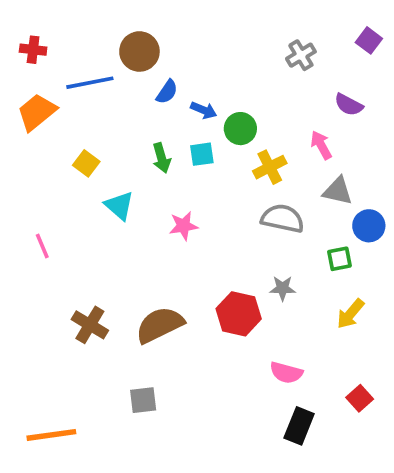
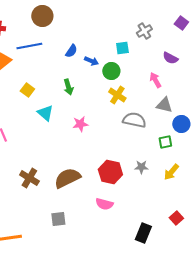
brown circle: (139, 51) -> (42, 16), moved
cyan square: (202, 154) -> (122, 48), moved
yellow cross: (270, 167) -> (117, 95), moved, turned -30
gray star: (283, 288) -> (141, 167), moved
pink semicircle: (286, 373) -> (104, 204), moved

